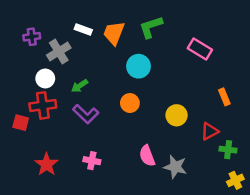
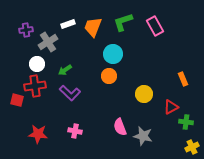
white rectangle: (83, 29) -> (68, 24), turned -40
pink rectangle: (200, 49) -> (155, 26), moved, turned 30
orange circle: (130, 103) -> (109, 76), moved
red star: (46, 164) -> (38, 134), turned -30

